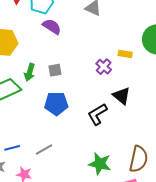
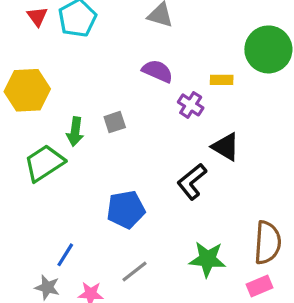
purple semicircle: (52, 27) -> (157, 71), moved
blue pentagon: (56, 104) -> (126, 209), moved
blue line: (12, 148) -> (65, 255), turned -35
gray line: (44, 149) -> (135, 271), moved

